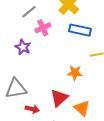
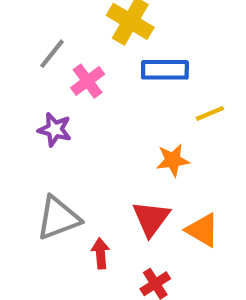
red arrow: (32, 109) -> (100, 253), turned -96

